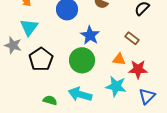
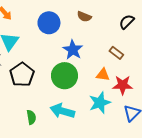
cyan star: (116, 86) -> (100, 103), turned -30
green semicircle: (50, 100) -> (31, 117), turned 64

